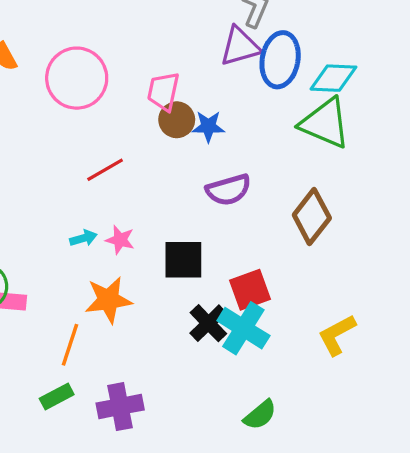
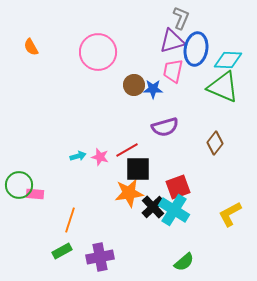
pink circle: (77, 78) -> (98, 52), moved
pink trapezoid: (163, 91) -> (173, 71), moved
red line: (105, 170) -> (127, 150), moved
brown diamond: (312, 216) -> (215, 143), size x0.7
orange star: (108, 300) -> (129, 193), moved

